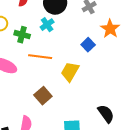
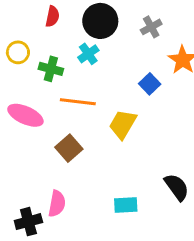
brown square: (43, 96) -> (69, 148), moved

